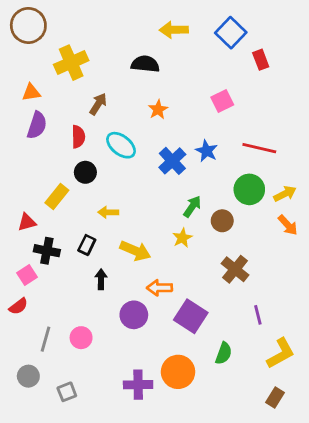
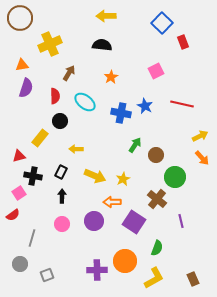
yellow arrow: (174, 30) -> (106, 16), moved
blue cross: (172, 161) -> (121, 113), turned -36
green circle: (249, 189) -> (175, 177), moved
yellow star: (182, 238) -> (123, 179), moved
brown cross: (235, 269) -> (157, 199), moved
black arrow: (101, 279) -> (62, 196), moved
pink circle: (81, 338) -> (62, 224), moved
yellow L-shape: (281, 353) -> (154, 278), moved
brown rectangle: (275, 398) -> (193, 279), turned -56

